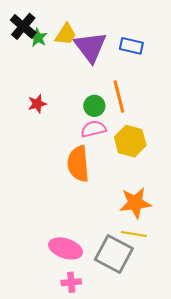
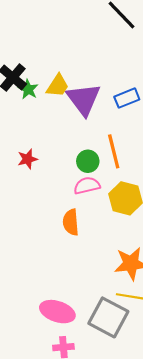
blue rectangle: (131, 46) -> (127, 98), turned -35
orange semicircle: (78, 164) -> (71, 222), size x0.7

